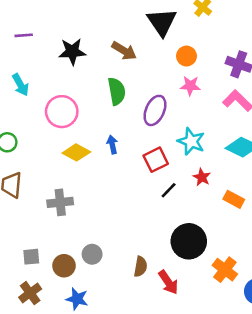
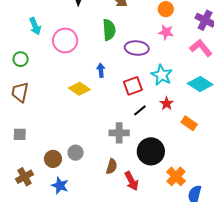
cyan arrow: (20, 85) -> (35, 26), moved
purple ellipse: (155, 110) -> (137, 48), turned 65
yellow diamond: (76, 152) -> (79, 89), moved
gray cross: (60, 202) -> (119, 133), moved
gray square: (31, 257) -> (20, 134), moved

